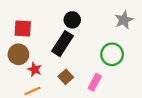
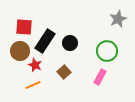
black circle: (72, 20) -> (70, 43), moved
black rectangle: (63, 44) -> (45, 41), moved
pink rectangle: (95, 82) -> (100, 77), moved

